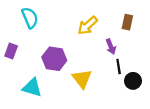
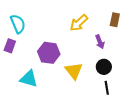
cyan semicircle: (30, 18) -> (18, 24), moved
black line: (119, 66) -> (107, 88), moved
black circle: (133, 81) -> (104, 67), moved

